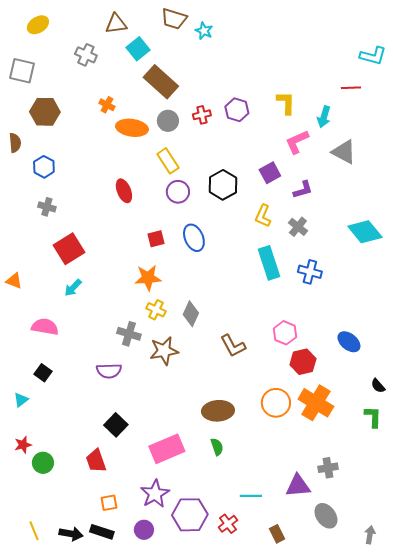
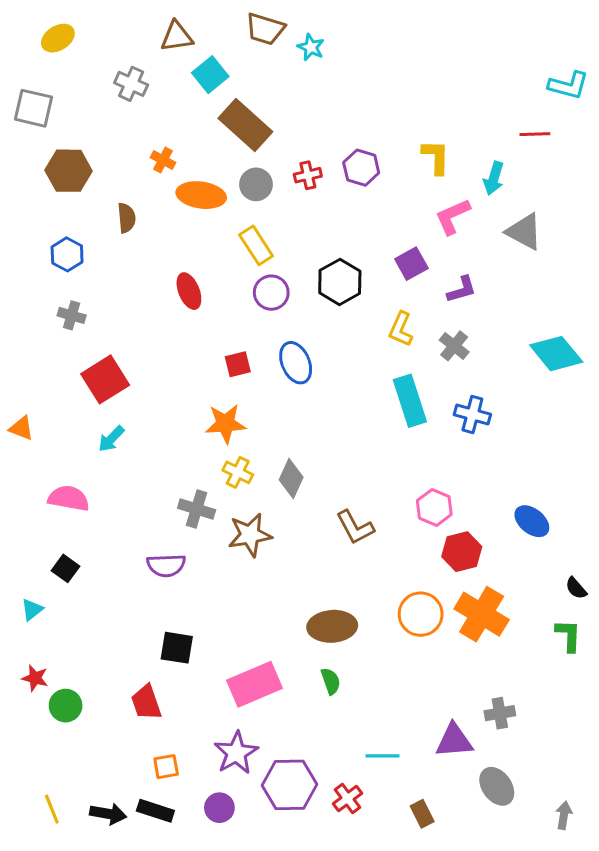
brown semicircle: (15, 143) -> (126, 218), moved
black square: (116, 425) -> (177, 648), turned -35
red star: (23, 445) -> (35, 678), turned 30

